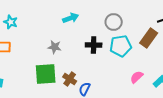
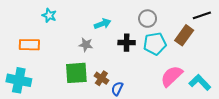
cyan arrow: (71, 18) -> (103, 24), moved
cyan star: (11, 22) -> (49, 15), moved
pink semicircle: (137, 77) -> (172, 76), size x1.6

